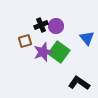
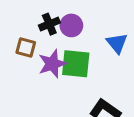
brown square: (25, 41) -> (26, 48), turned 32
green square: (59, 52) -> (76, 64), turned -30

